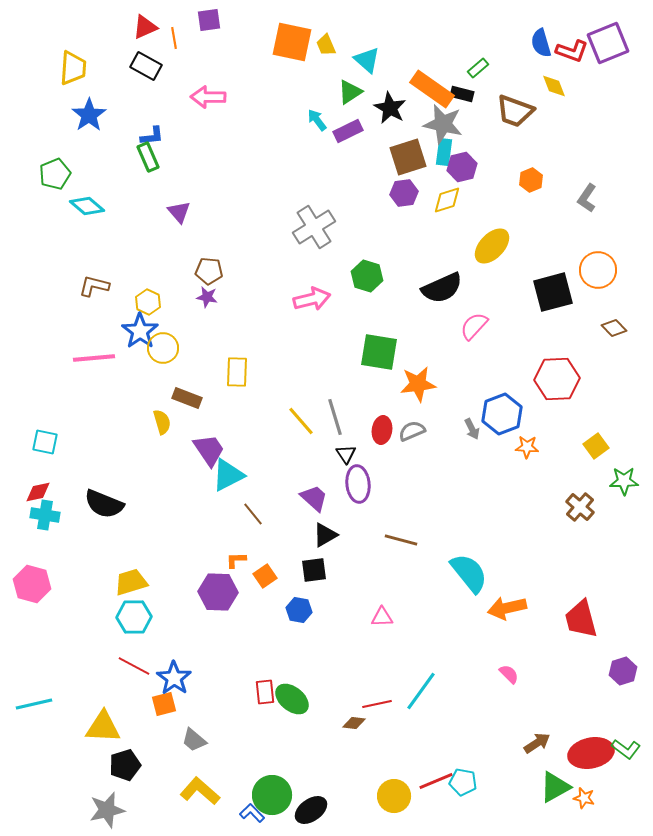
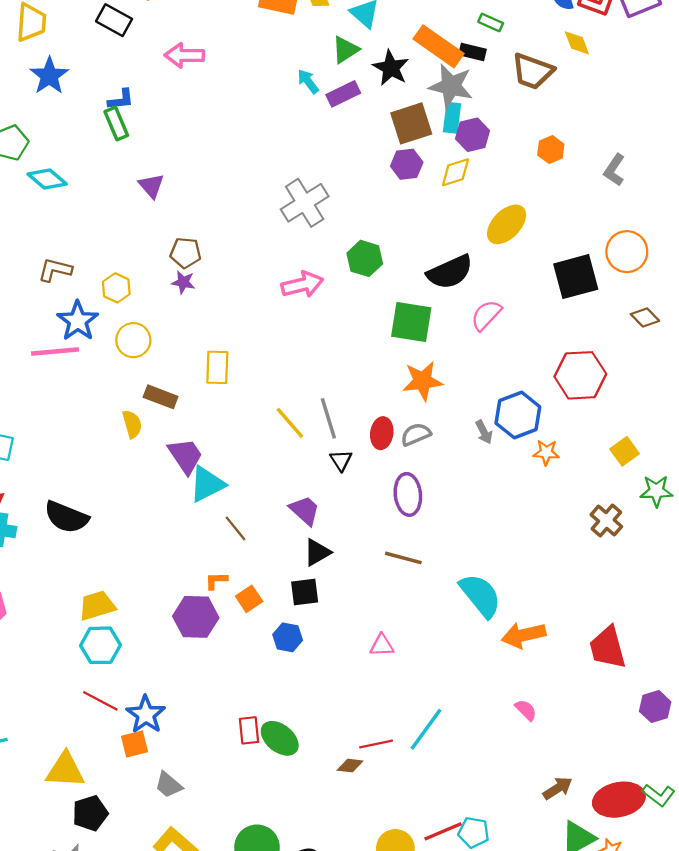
green rectangle: (478, 68) -> (491, 22), turned 65
blue star: (140, 331) -> (78, 321), moved
green square: (379, 352) -> (411, 322), moved
purple ellipse: (358, 484) -> (408, 494), moved

